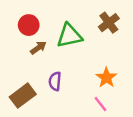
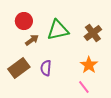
brown cross: (109, 23) -> (93, 33), moved
brown rectangle: (23, 96) -> (19, 68), moved

